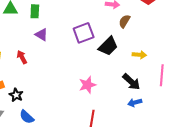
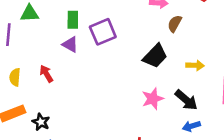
green rectangle: (35, 11) -> (73, 20), moved
purple square: (84, 33) -> (103, 32), moved
pink star: (87, 85) -> (153, 99), moved

